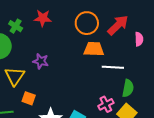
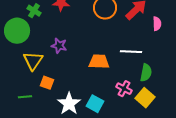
orange trapezoid: (94, 49) -> (99, 62), moved
pink cross: (106, 104) -> (124, 89), turned -35

